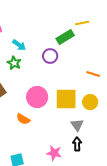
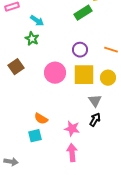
purple circle: (50, 56) -> (80, 50), moved
orange semicircle: (23, 119) -> (41, 119), moved
black arrow: (77, 144) -> (95, 120), turned 32

